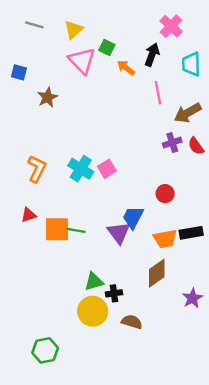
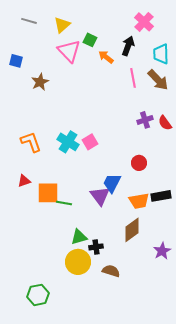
brown arrow: (188, 113) -> (158, 80), moved, turned -105
orange L-shape: (37, 169) -> (31, 142), turned -45
green line: (76, 230) -> (64, 203), moved

